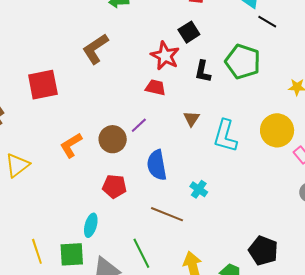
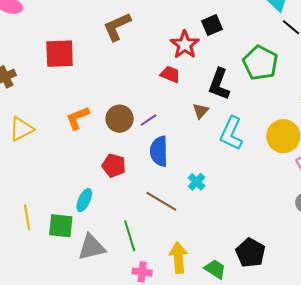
black L-shape: (203, 71) -> (219, 84), moved, size x1.4
purple line: (139, 125) -> (149, 120), moved

